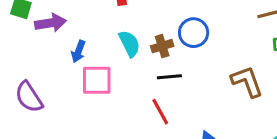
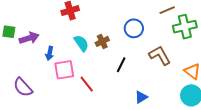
blue circle: (194, 33) -> (134, 28), moved
black line: (169, 77) -> (121, 65), moved, turned -49
red line: (160, 112) -> (87, 84), moved

